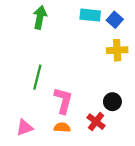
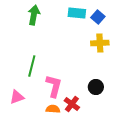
red cross: (96, 122) -> (72, 104), moved
pink triangle: (25, 127) -> (17, 97), moved

